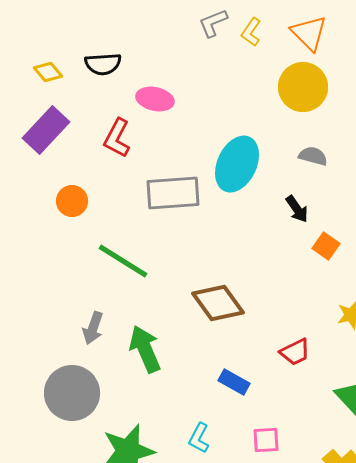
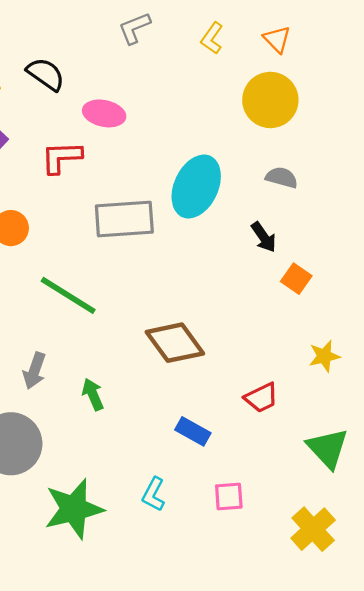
gray L-shape: (213, 23) -> (134, 28), moved
orange triangle: (309, 33) -> (277, 39), size x0.7
black semicircle: (103, 64) -> (46, 74), turned -141
red L-shape: (117, 138) -> (61, 157), turned 60
green arrow: (145, 349) -> (93, 394), size x0.6

